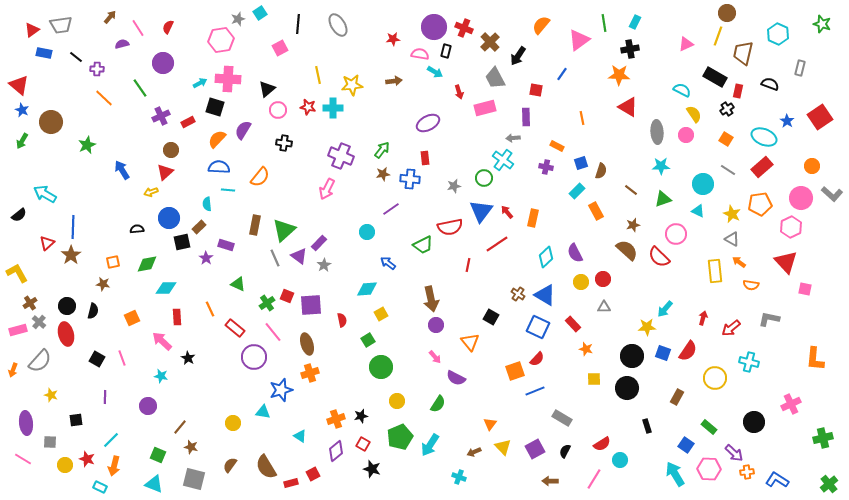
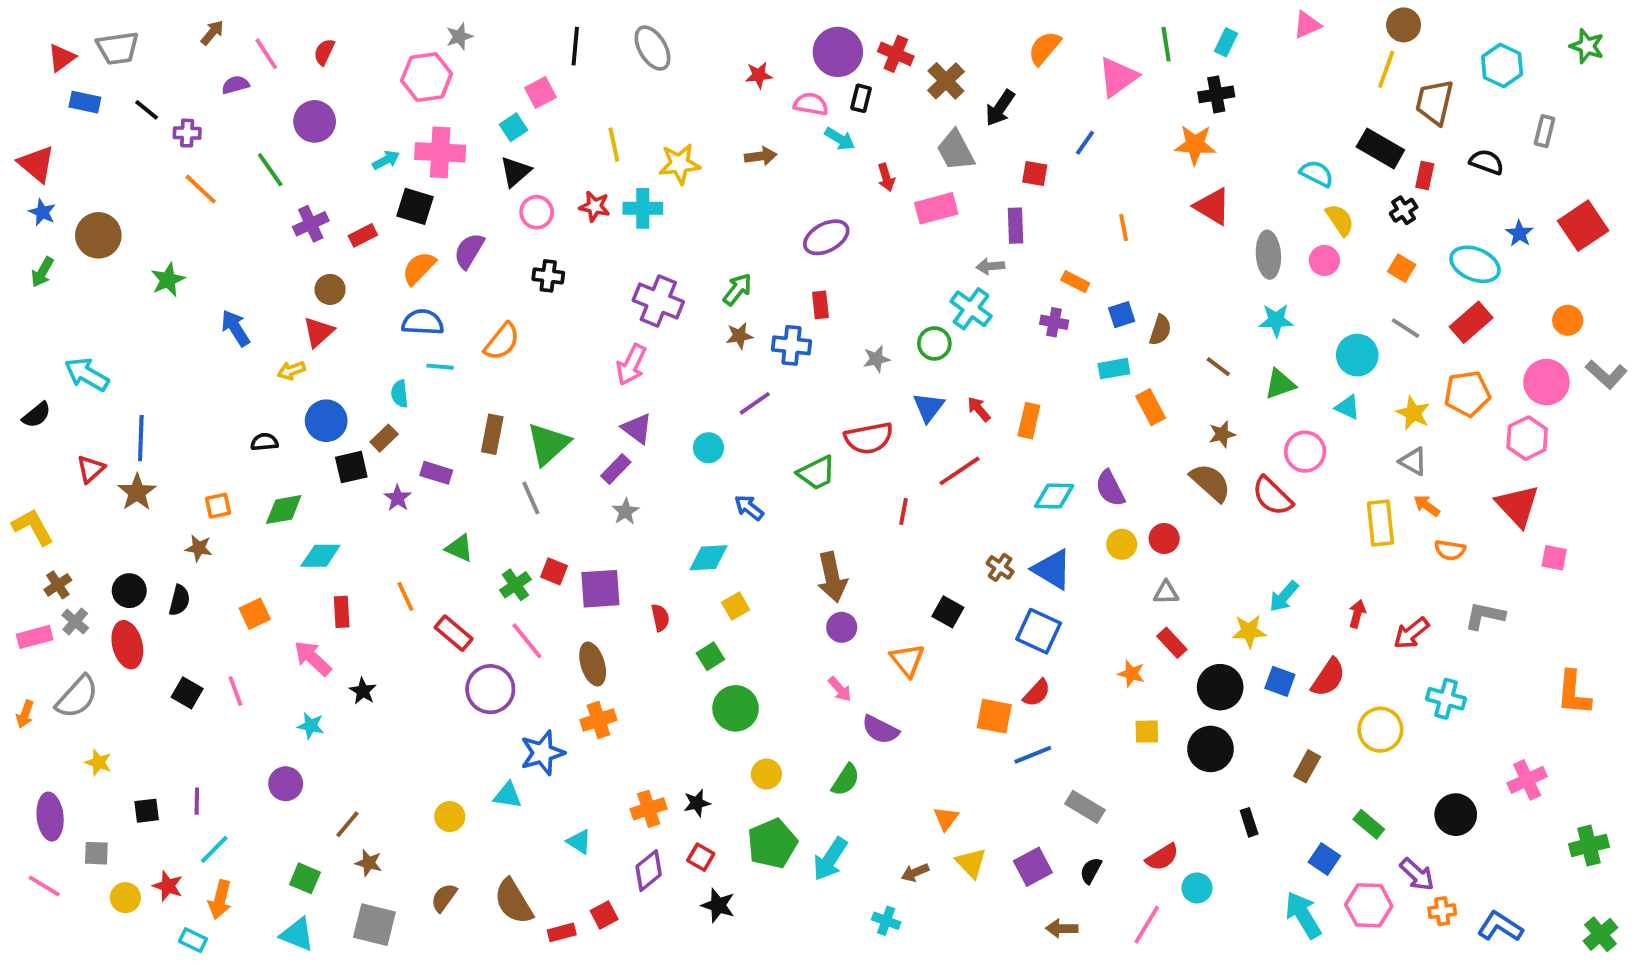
cyan square: (260, 13) -> (513, 127), moved
pink triangle: (686, 44) -> (1307, 25), moved
cyan rectangle: (577, 191) -> (1114, 369), turned 35
blue triangle: (481, 211) -> (929, 407), size x0.7
purple triangle: (299, 256) -> (637, 428), moved
cyan diamond: (546, 257) -> (1054, 496), turned 45
red rectangle: (573, 324) -> (1172, 643), moved
orange square: (515, 371) -> (994, 716), turned 30
purple line: (105, 397) -> (197, 801), moved

